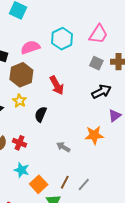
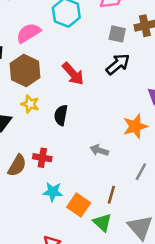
black arrow: (101, 92) -> (118, 64), moved
gray line: (84, 185) -> (141, 172), moved

